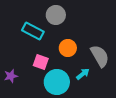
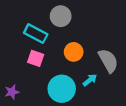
pink square: (41, 62) -> (36, 58), moved
purple star: (11, 76) -> (12, 92), moved

